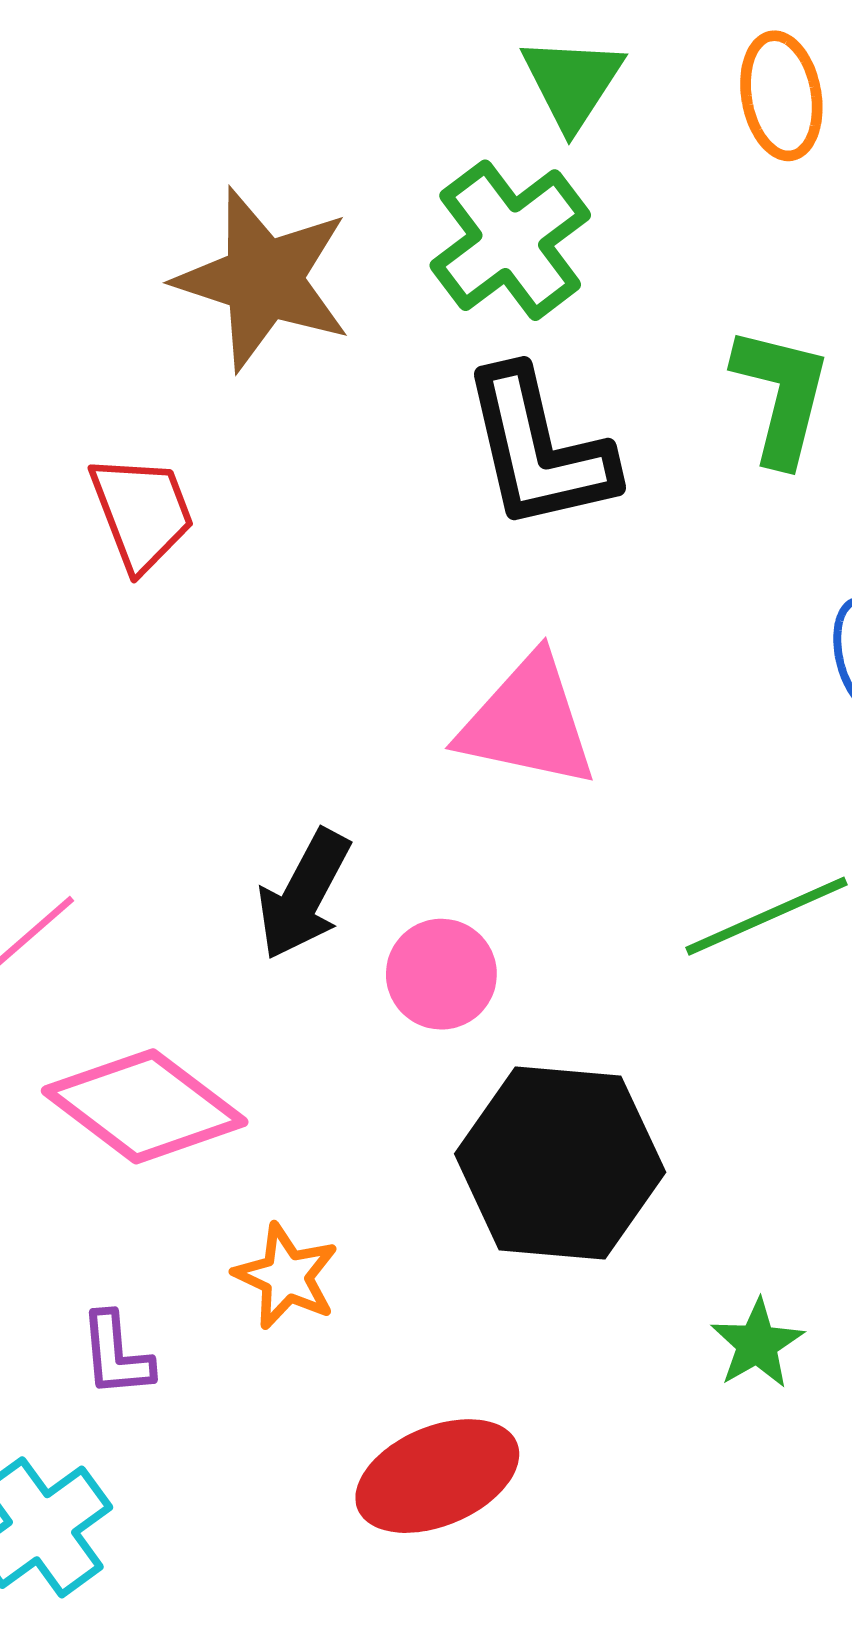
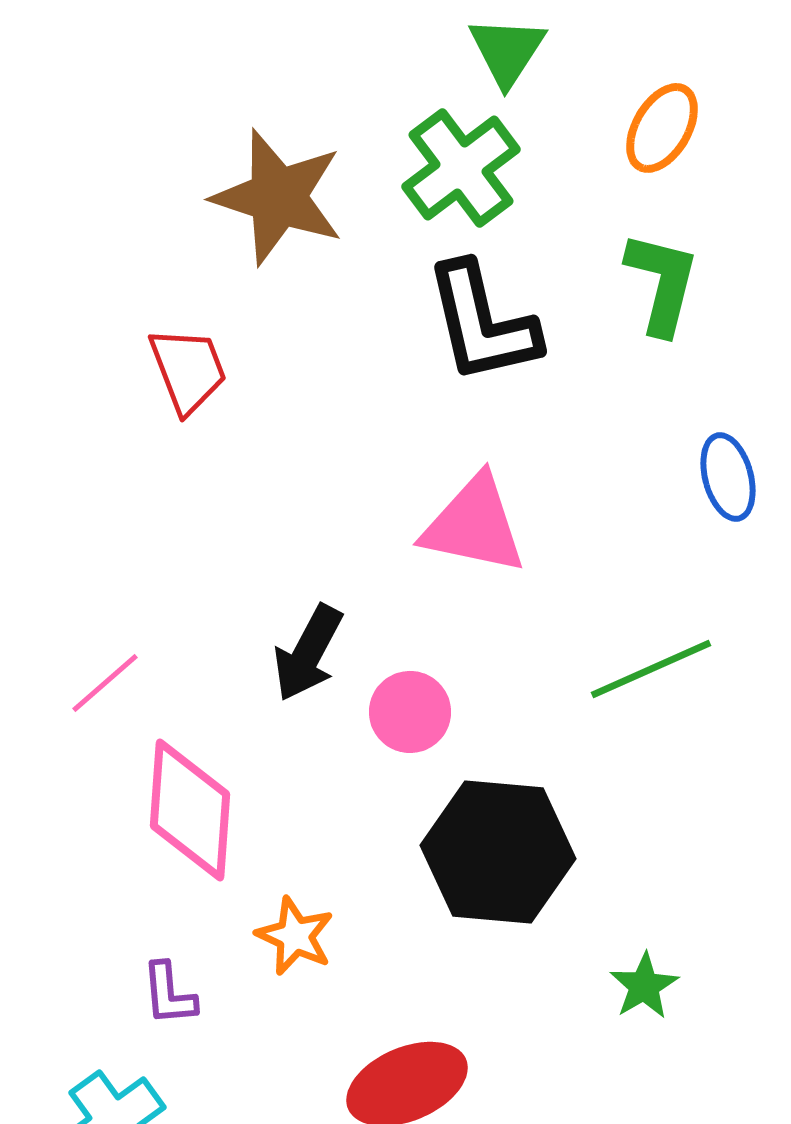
orange ellipse: (781, 96) -> (662, 128), moved, turned 40
pink diamond: (145, 1106) -> (190, 810), turned 57

